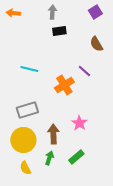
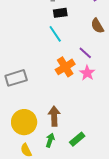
cyan line: (29, 69) -> (55, 34), moved, turned 42
gray rectangle: (27, 110) -> (16, 78), moved
pink star: (79, 123) -> (87, 73), moved

